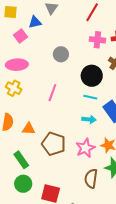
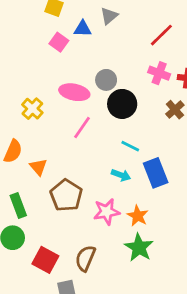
pink square: (20, 36) -> (59, 42), turned -32
pink ellipse: (17, 65) -> (74, 92), moved
black circle: (92, 76) -> (122, 104), moved
orange triangle: (29, 129) -> (38, 167), turned 32
brown semicircle: (91, 179) -> (85, 258), moved

